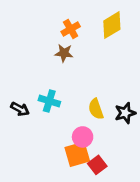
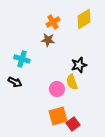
cyan cross: (49, 101) -> (22, 59), moved
black star: (125, 113) -> (79, 65), moved
pink circle: (83, 137) -> (57, 89), moved

